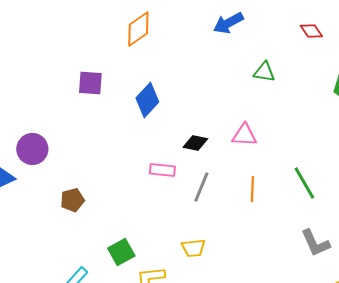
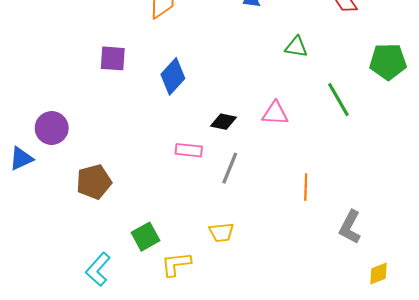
green line: (304, 183) -> (338, 100), moved
orange line: (252, 189) -> (306, 187), moved
brown pentagon: (72, 200) -> (94, 182), size x1.4
gray L-shape: (315, 243) -> (350, 227), turned 52

